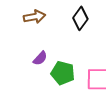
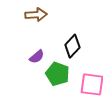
black diamond: (80, 18) -> (72, 46), moved

